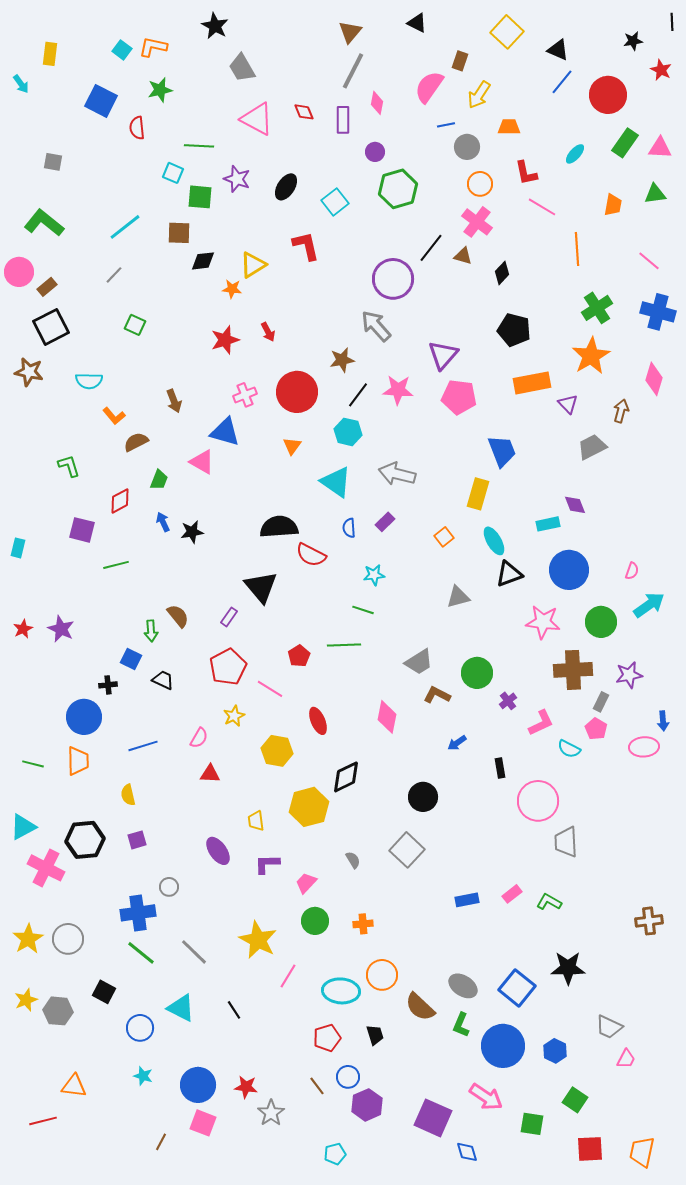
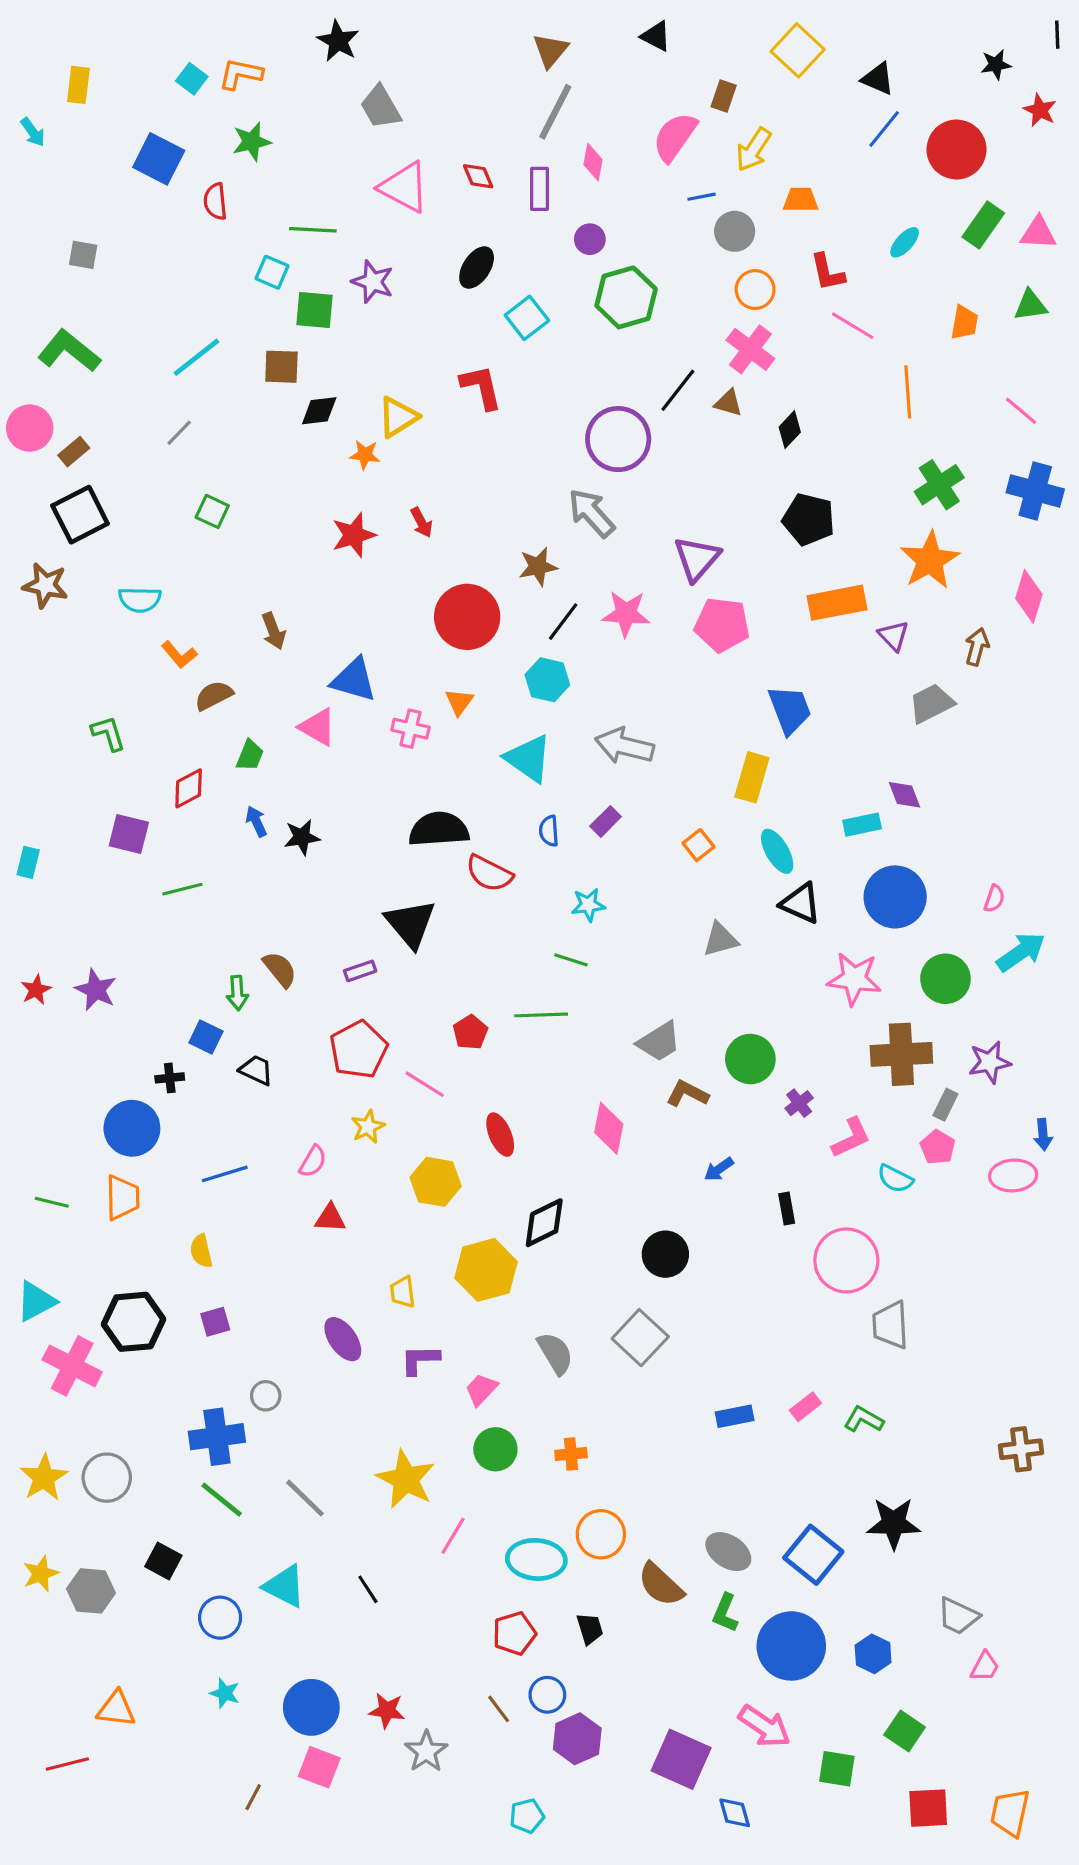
black ellipse: (286, 187) -> (477, 268), moved
pink cross: (245, 395) -> (410, 729), moved, turned 35
black triangle: (509, 574) -> (801, 903), turned 44
purple rectangle: (229, 617) -> (360, 971), turned 36
gray semicircle: (353, 860) -> (555, 1353), size x1.6

